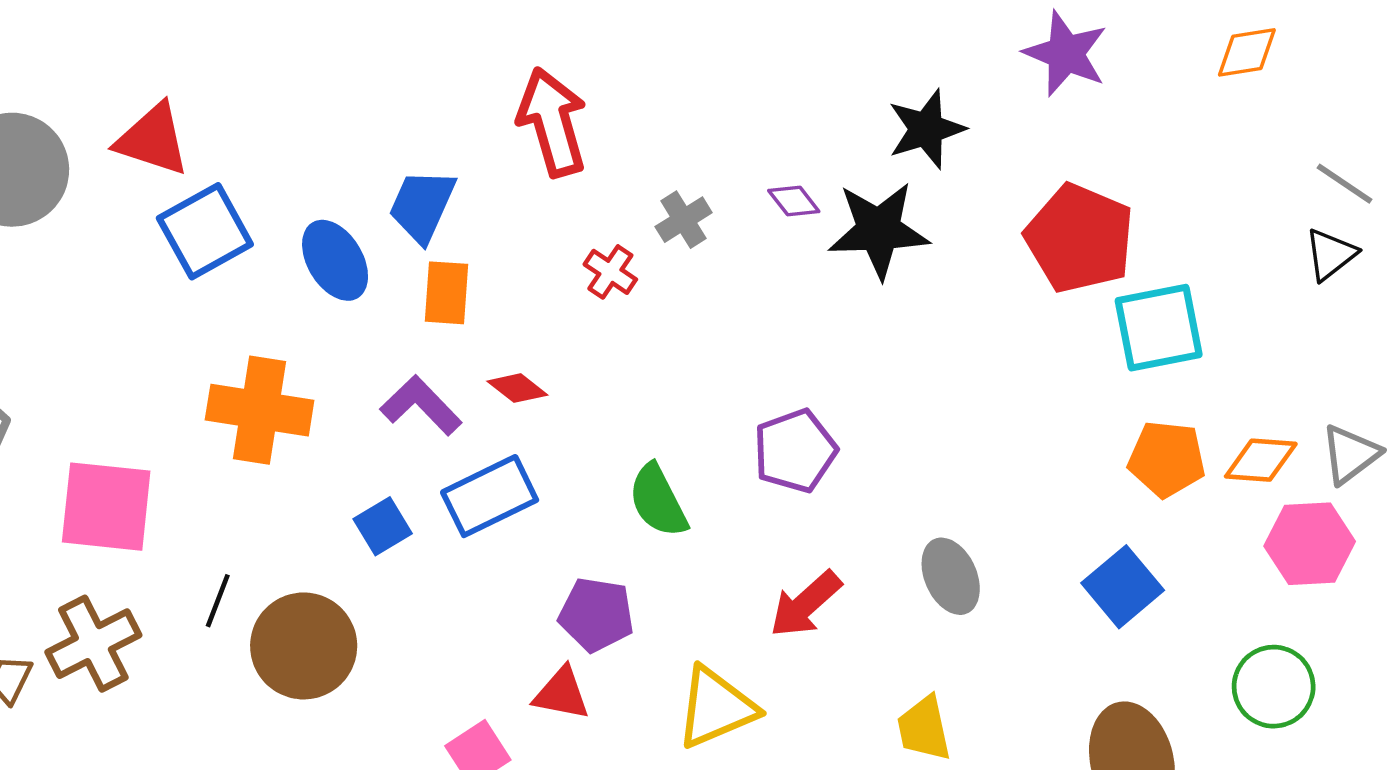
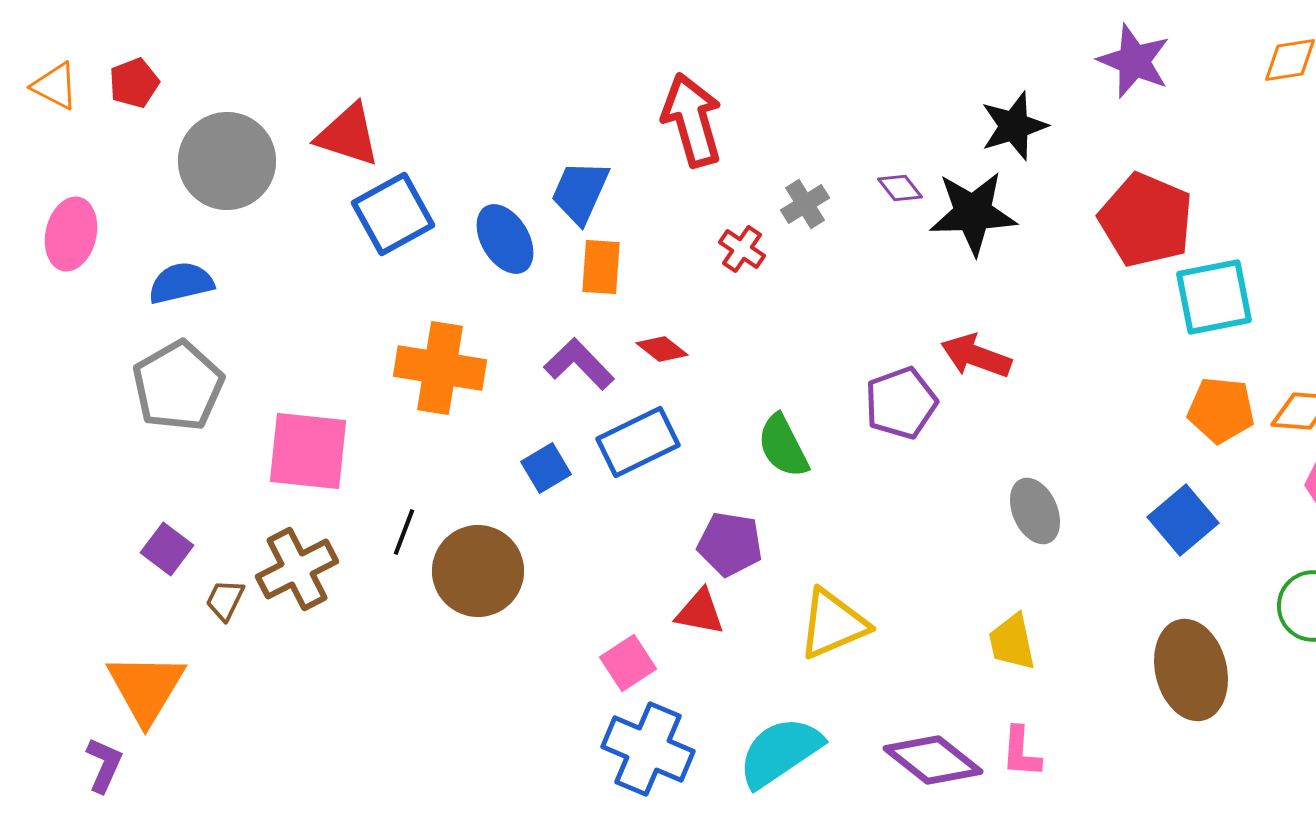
red arrow: (805, 604) -> (976, 356), moved, turned 62

